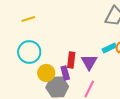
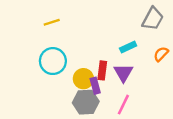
cyan rectangle: (109, 48) -> (128, 47), moved
yellow circle: (46, 73) -> (83, 79), moved

